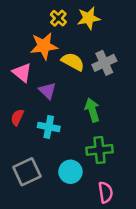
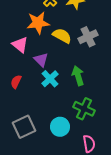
cyan cross: (49, 127) -> (50, 79), moved, turned 36
green cross: (99, 150) -> (84, 109), turned 30

